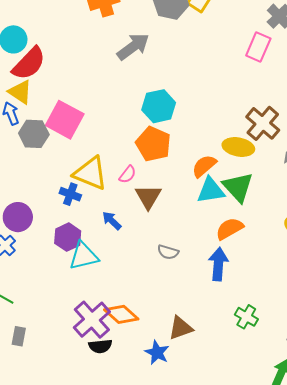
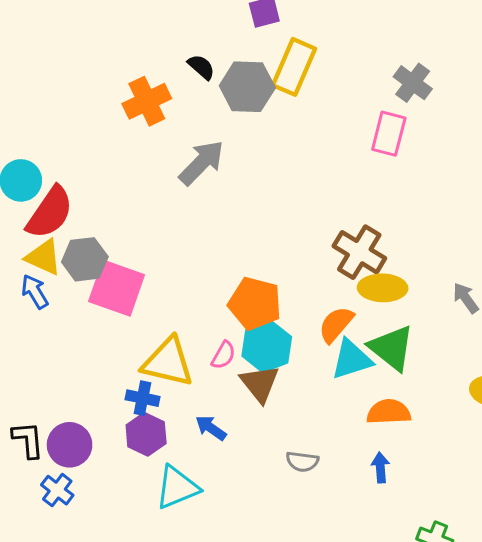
cyan hexagon: (159, 106) -> (267, 346), moved
brown cross: (263, 123) -> (359, 252), moved
gray hexagon: (34, 134) -> (85, 259), moved
orange semicircle: (229, 229) -> (389, 412), turned 36
purple hexagon: (68, 237) -> (146, 434), moved
blue arrow: (218, 264) -> (380, 468), size x0.6

